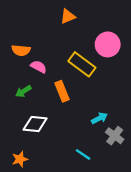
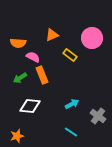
orange triangle: (68, 16) -> (52, 35), moved
yellow rectangle: (82, 64) -> (70, 55), size x0.6
orange rectangle: (62, 91) -> (42, 75), moved
cyan arrow: (99, 118) -> (72, 104), moved

